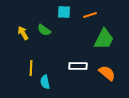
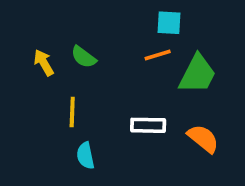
cyan square: (64, 12) -> (169, 23), moved
orange line: (90, 15) -> (158, 55), moved
yellow line: (31, 68) -> (72, 112), moved

